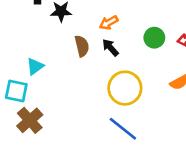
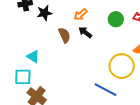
cyan triangle: (35, 66) -> (33, 56), turned -40
yellow circle: (125, 88) -> (122, 66), moved

